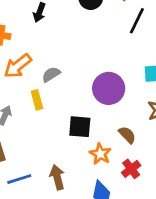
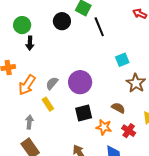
black line: (137, 21) -> (99, 27), turned -30
purple circle: (109, 88) -> (80, 82), moved

